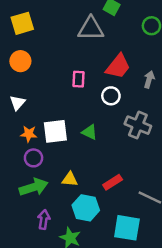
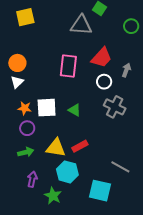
orange circle: (20, 61) -> (17, 63), moved
pink rectangle: (78, 79) -> (68, 66), size x1.6
white circle: (111, 96) -> (104, 82), moved
yellow triangle: (70, 179) -> (56, 148), size x1.5
red rectangle: (113, 182) -> (80, 146), moved
green arrow: (34, 187) -> (26, 152), size x0.7

